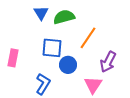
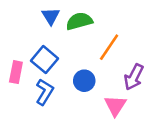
blue square: (52, 48) -> (44, 60), moved, turned 35
blue L-shape: (43, 84) -> (44, 92), moved

